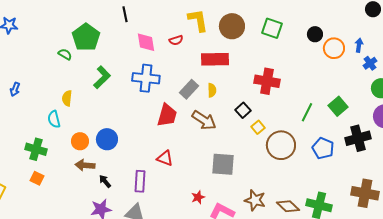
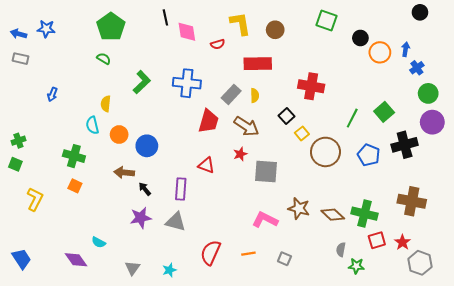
brown circle: (232, 26) -> (275, 30), size x0.7
green square: (272, 28) -> (327, 21), moved
green pentagon: (86, 37) -> (111, 27), moved
pink diamond: (146, 42) -> (187, 32), moved
orange circle: (80, 141) -> (119, 135), moved
red star: (198, 197) -> (240, 154), moved

